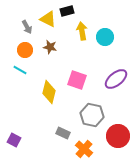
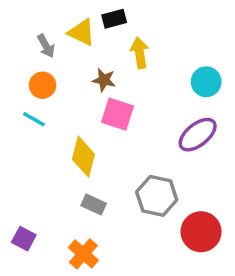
cyan circle: (105, 37) -> (206, 82), moved
brown star: (50, 47) -> (104, 80), moved
pink square: (77, 80) -> (118, 114), moved
gray rectangle: (63, 133) -> (94, 204), moved
orange cross: (84, 149) -> (83, 254), moved

